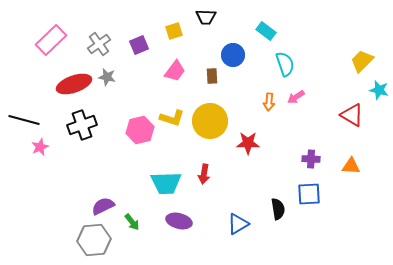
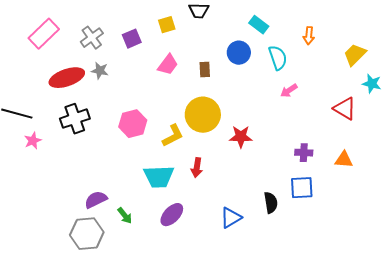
blue circle: (233, 55) -> (239, 53), moved
orange arrow: (269, 102) -> (309, 36), moved
yellow L-shape: (172, 118) -> (173, 136), moved, turned -45
purple ellipse: (179, 221) -> (172, 215), turned -60

